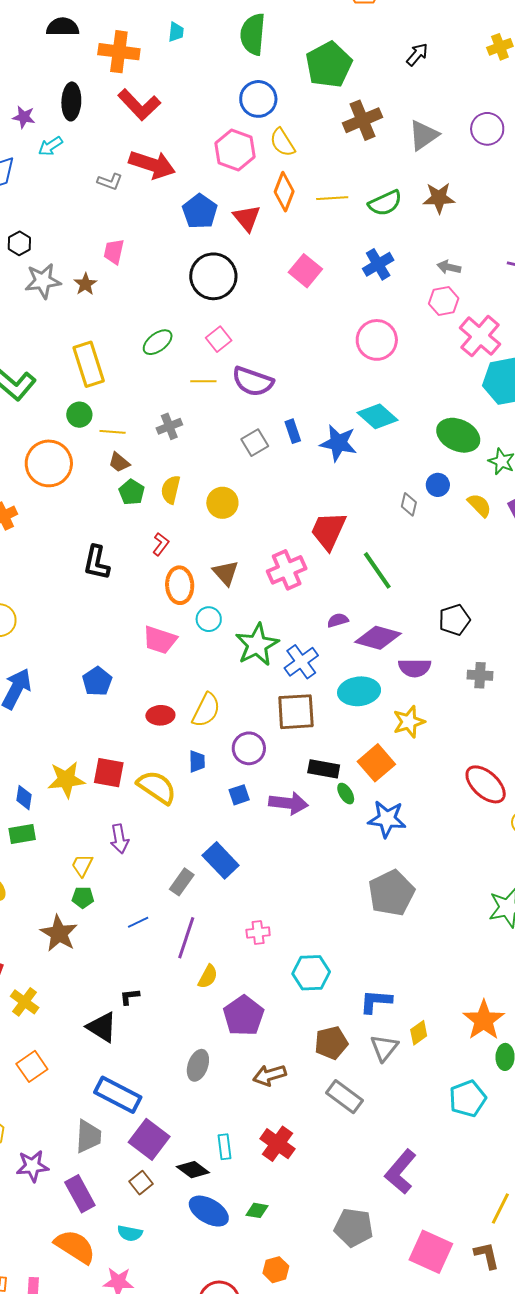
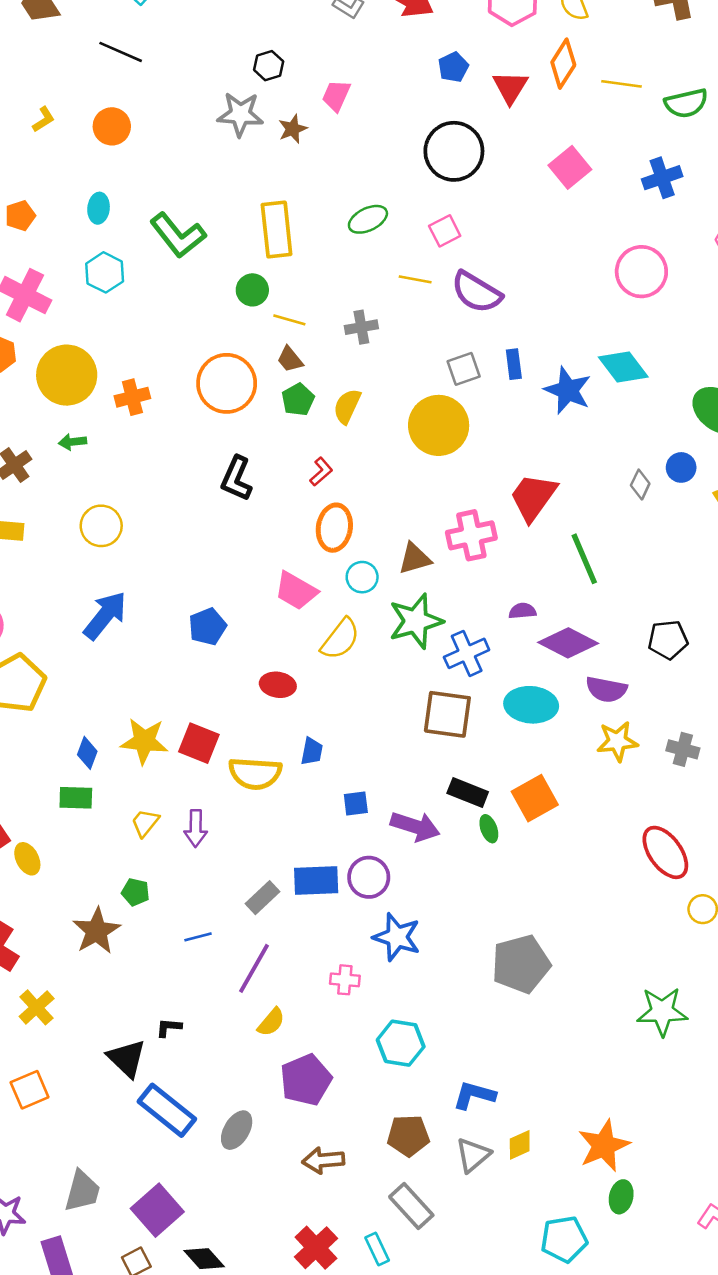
blue pentagon: (200, 211) -> (453, 67), size x0.7
black hexagon: (19, 243) -> (269, 66), moved
orange circle: (49, 463) -> (227, 383), moved
yellow circle: (222, 503) -> (439, 425), moved, size x1.5
brown triangle: (226, 573) -> (415, 559), moved, turned 44
gray cross: (480, 675) -> (683, 749), moved
yellow semicircle: (206, 710) -> (340, 639), moved
yellow star: (409, 722) -> (617, 741), moved
purple circle: (249, 748) -> (369, 877), moved
yellow semicircle: (157, 787) -> (255, 773), turned 138
blue star: (387, 819) -> (397, 937), moved
blue rectangle: (221, 860) -> (316, 881), turned -60
yellow trapezoid: (82, 865) -> (145, 823), moved
blue rectangle: (118, 1095) -> (167, 1110), moved
cyan rectangle: (224, 1147) -> (377, 1249), moved, turned -30

